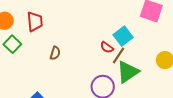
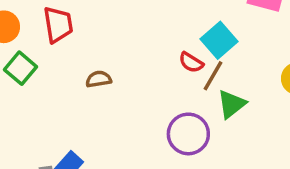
brown semicircle: (55, 53) -> (99, 79), turned -112
green triangle: (128, 72) -> (232, 104), size x0.7

